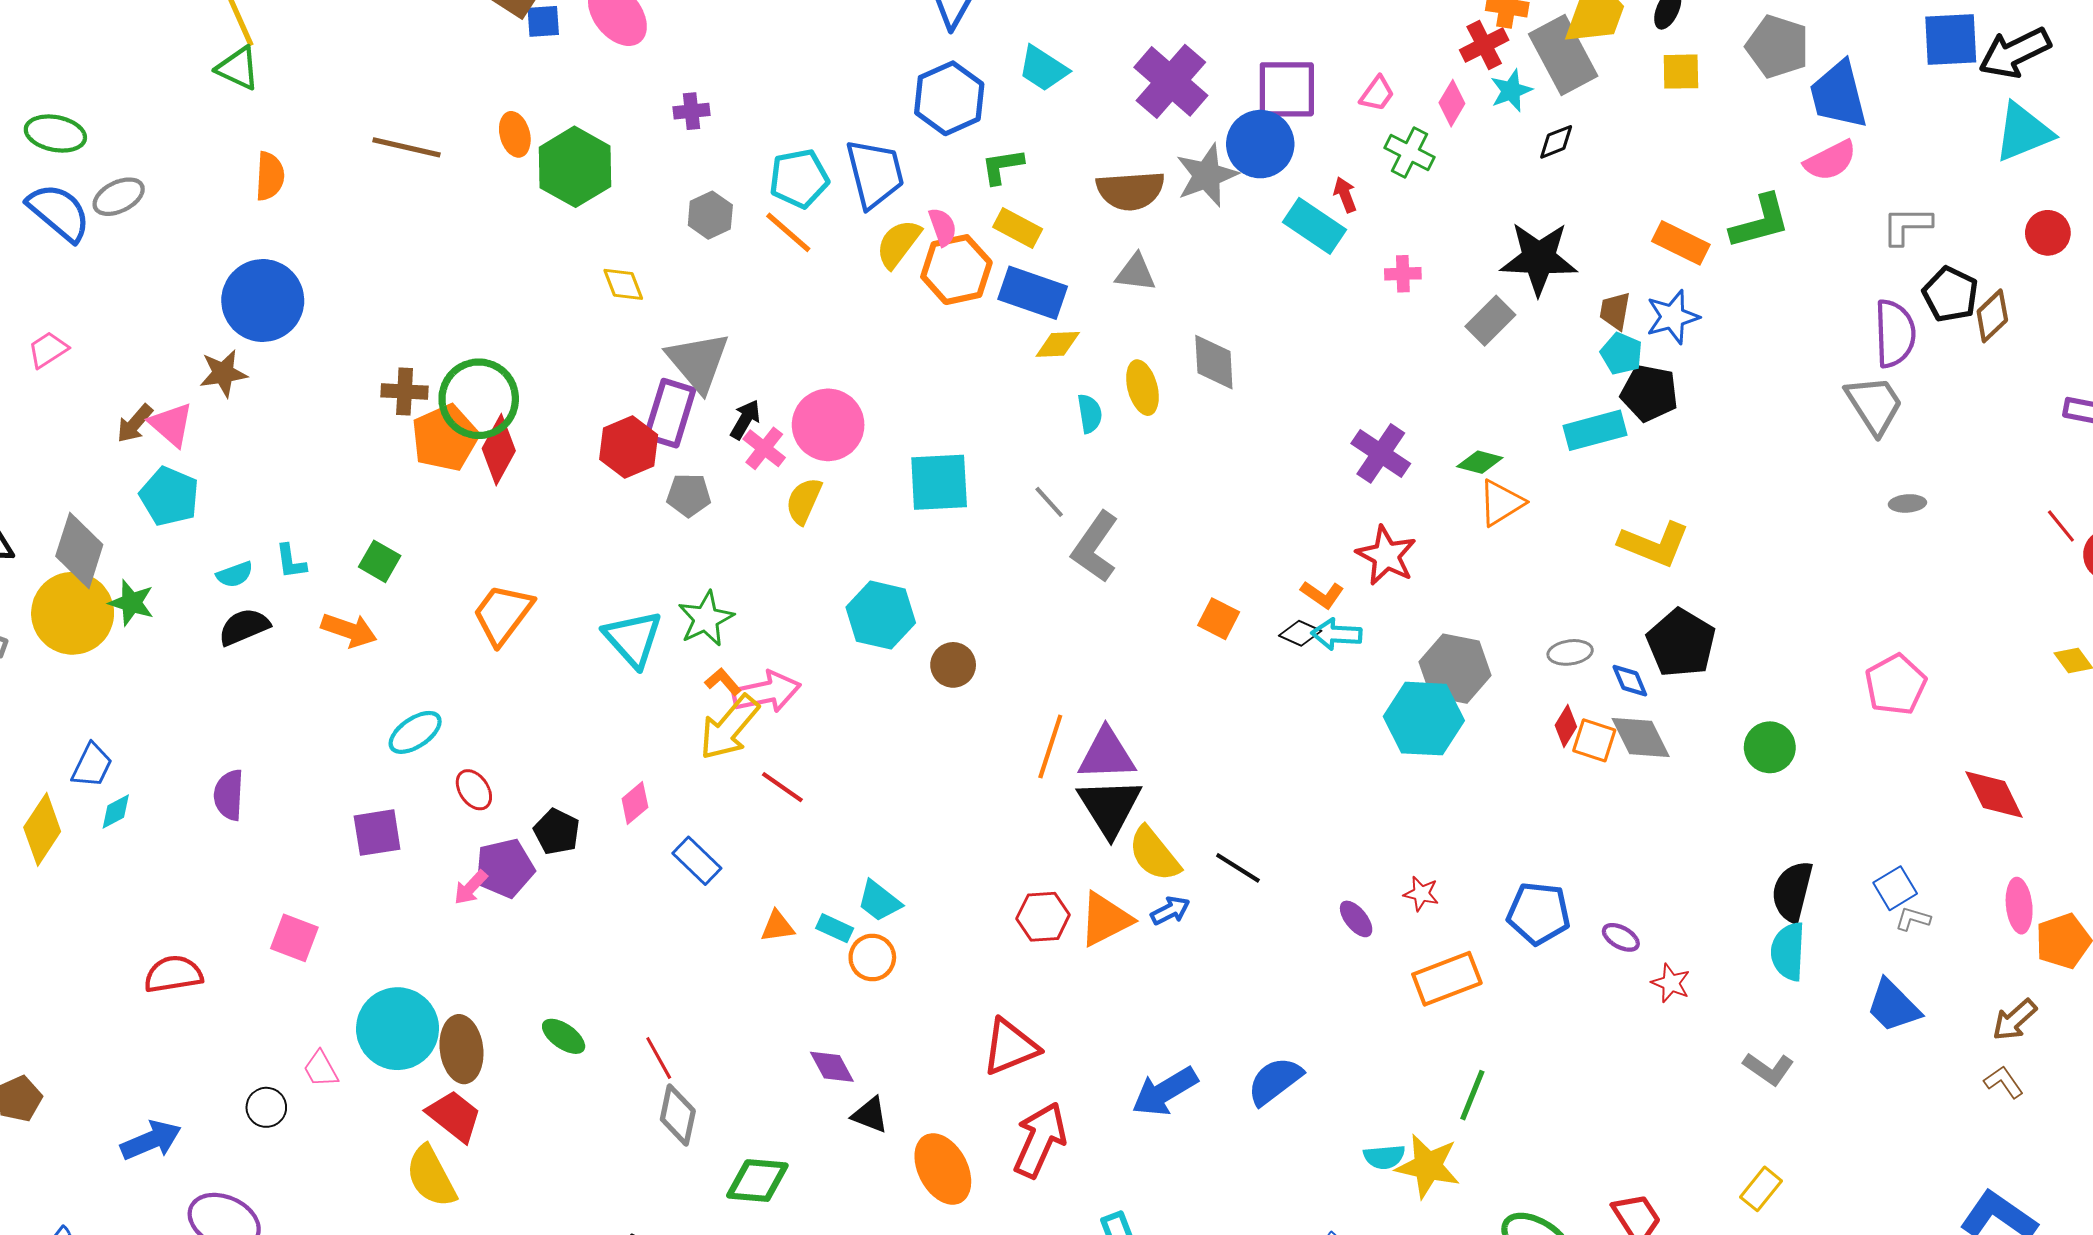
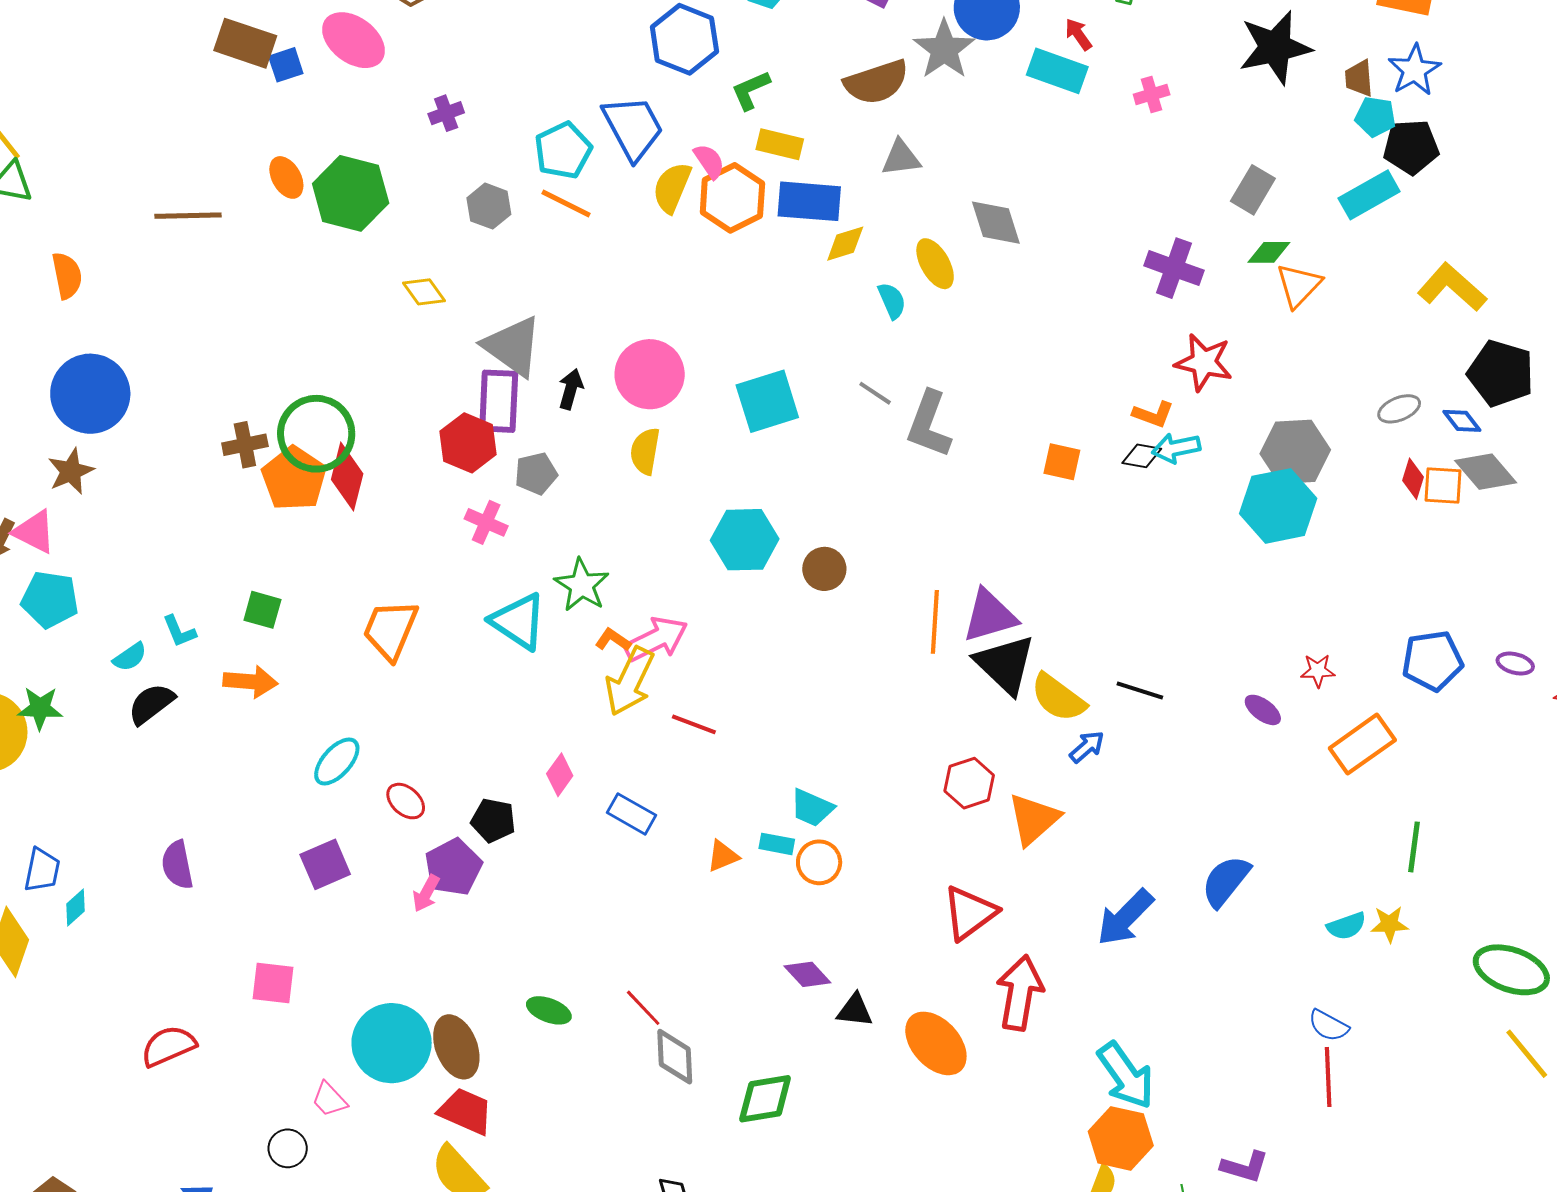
gray rectangle: (1490, 321) -> (1253, 190), moved
pink cross: (764, 448) -> (486, 522), moved
yellow L-shape: (1654, 544) -> (1452, 287), turned -146
orange triangle: (1105, 919) -> (1034, 819), moved
yellow star: (1428, 1166) -> (1389, 924), size x0.6

